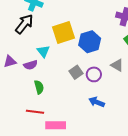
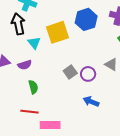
black arrow: (24, 24) -> (18, 24), turned -50
blue hexagon: (90, 42) -> (86, 19), moved
cyan triangle: (43, 51) -> (34, 43), moved

